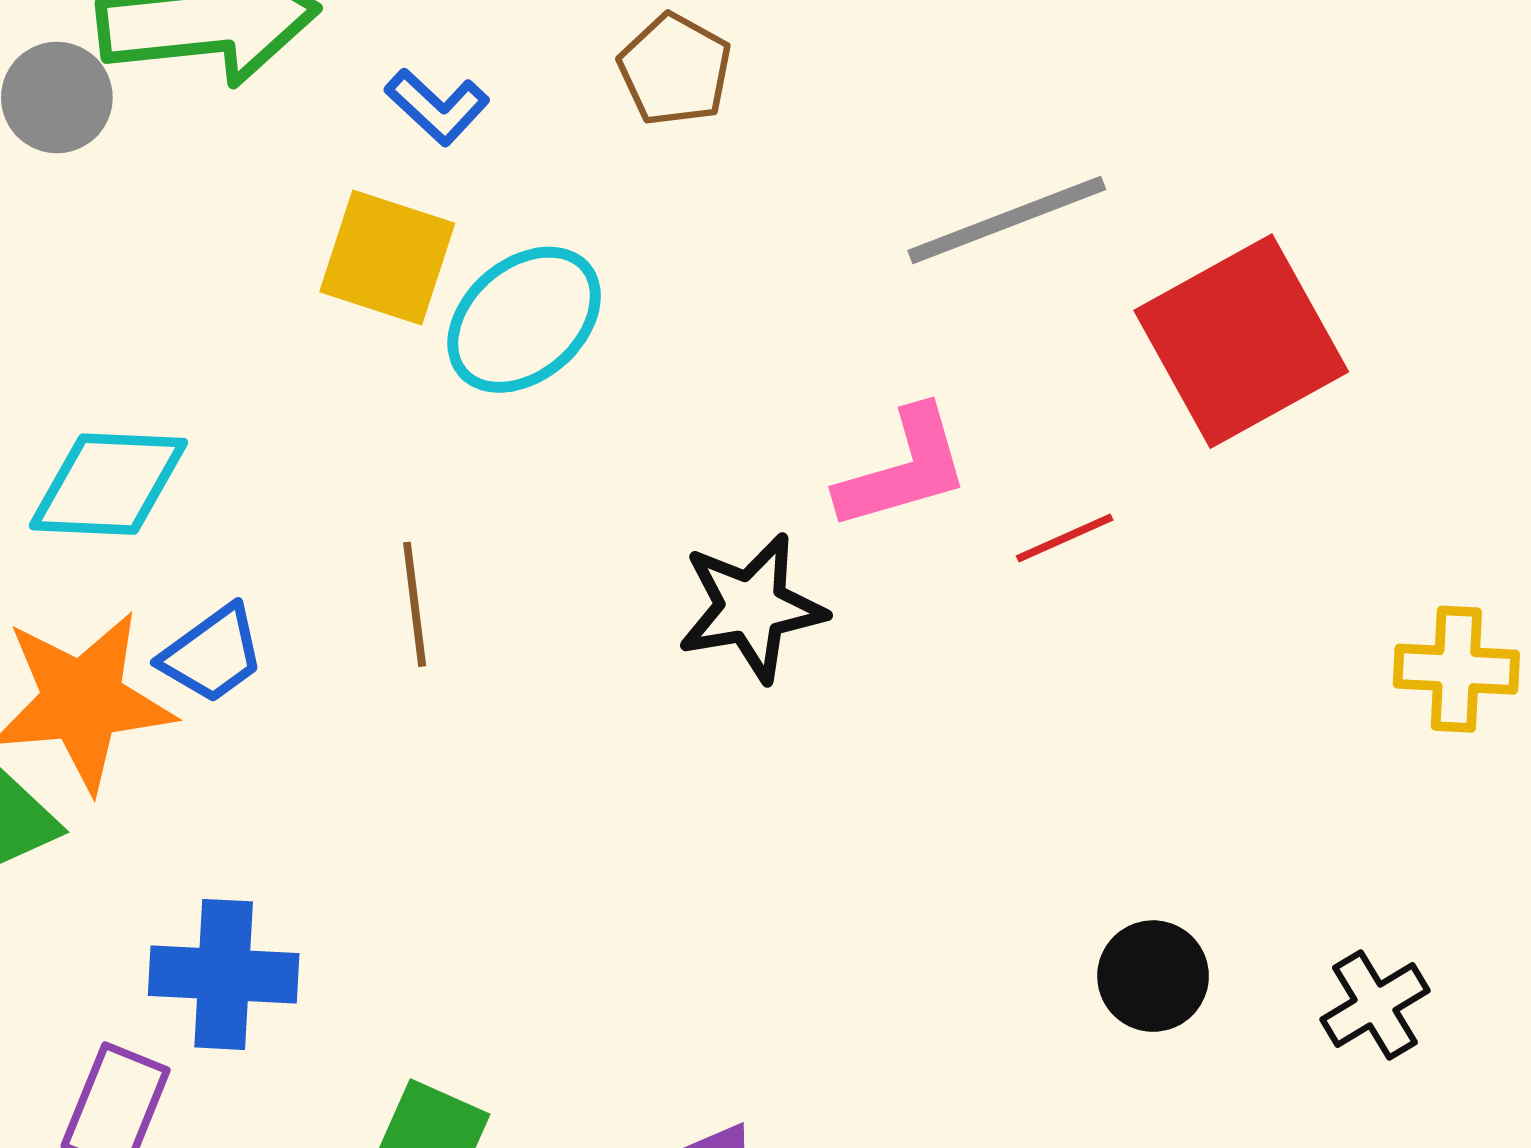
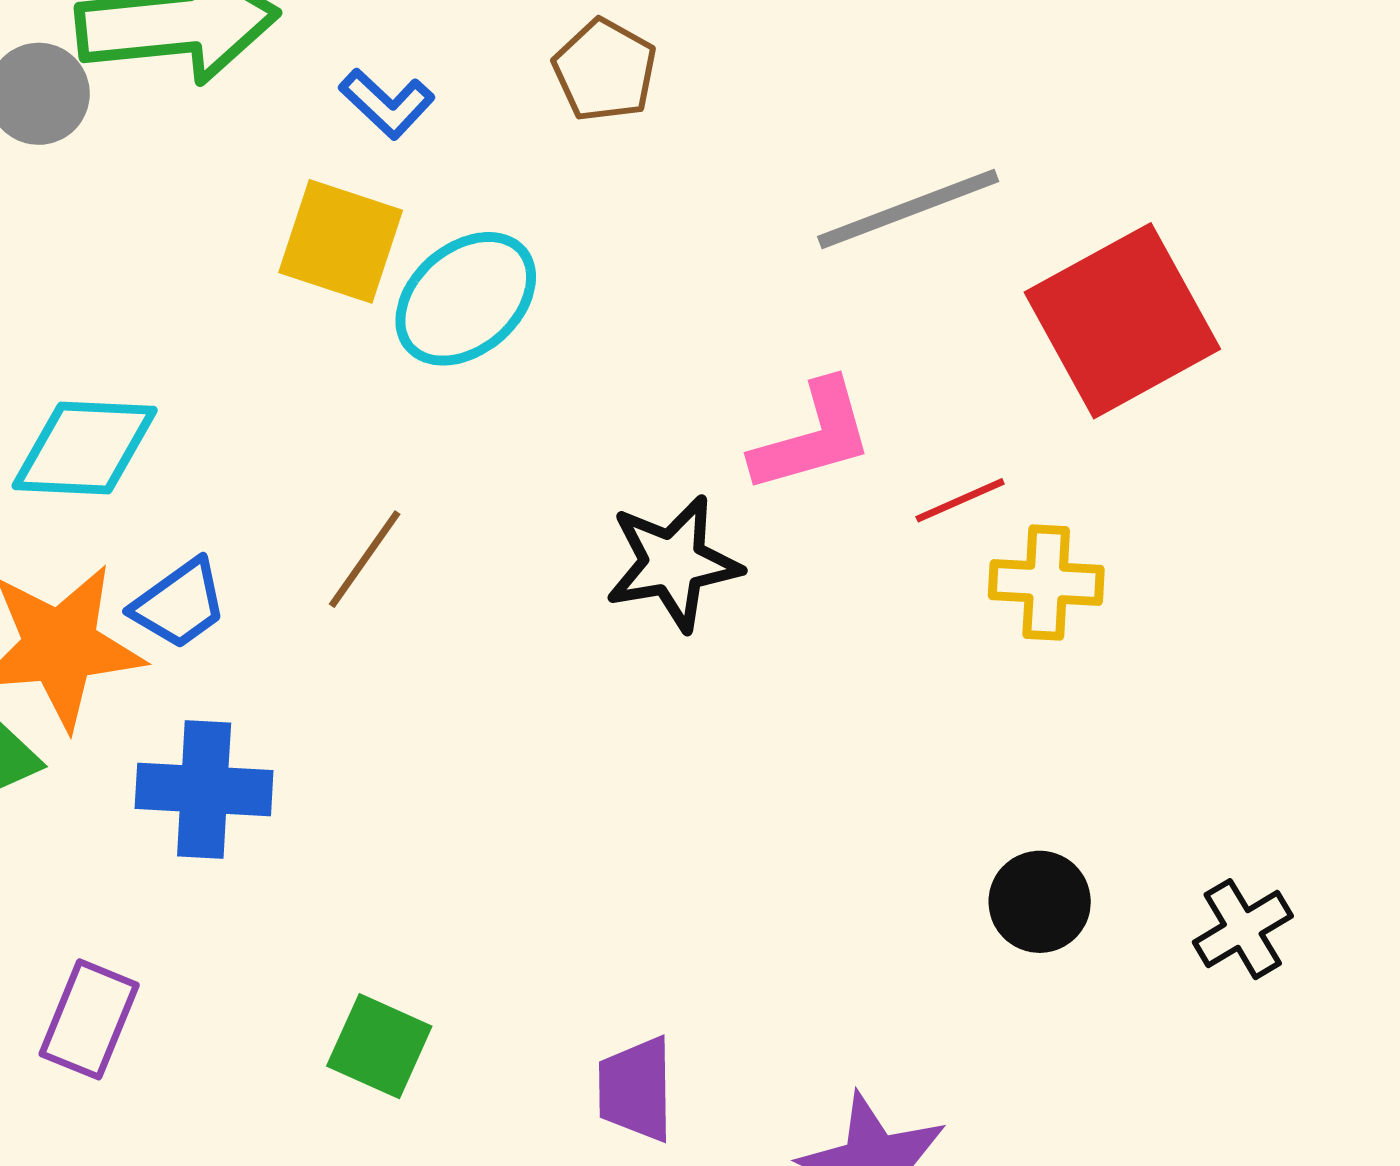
brown line: (415, 604) -> (365, 559), turned 42
yellow cross: (1456, 669) -> (1046, 582), moved
blue cross: (224, 974) -> (204, 789), moved

